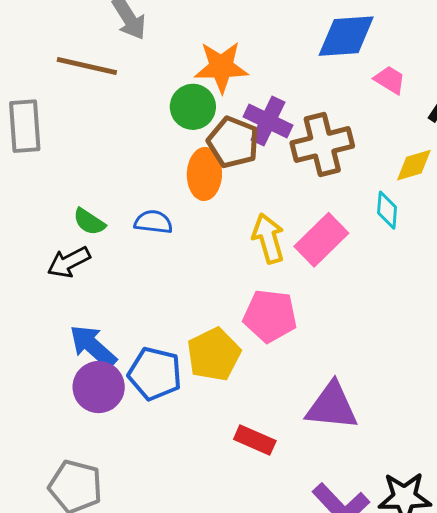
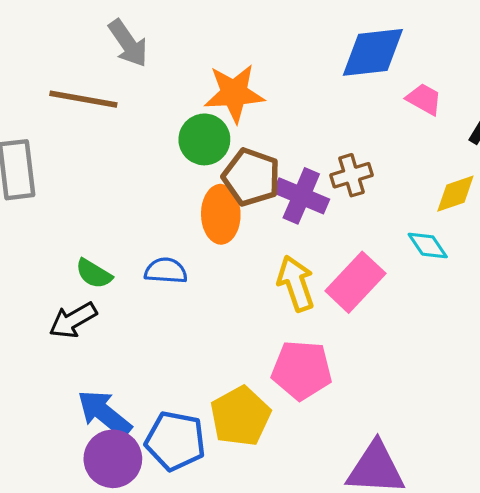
purple cross: (268, 121) -> (301, 196), moved
brown cross: (322, 145) -> (352, 175), size x0.6
cyan diamond: (387, 210) -> (428, 245), turned -36

